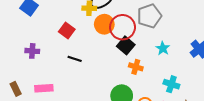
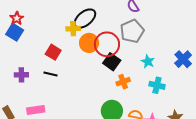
black line: (75, 59) -> (51, 74), moved
orange cross: (136, 67) -> (123, 82), turned -32
cyan cross: (171, 84) -> (157, 85), moved

